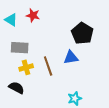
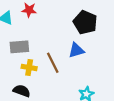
yellow cross: (26, 67) -> (29, 68), turned 32

